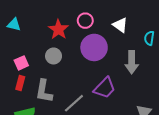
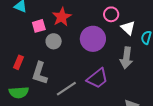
pink circle: (85, 21) -> (111, 14), moved
white triangle: (120, 25) -> (128, 28), moved
pink square: (21, 63) -> (39, 26), moved

